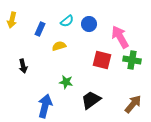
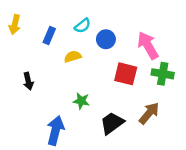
blue circle: (89, 24) -> (106, 39), moved
brown arrow: (133, 104) -> (149, 113), moved

